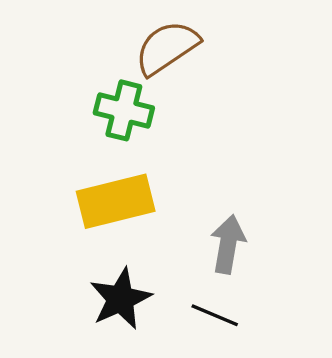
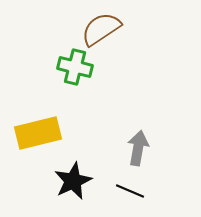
yellow rectangle: (116, 201) -> (38, 133), moved

